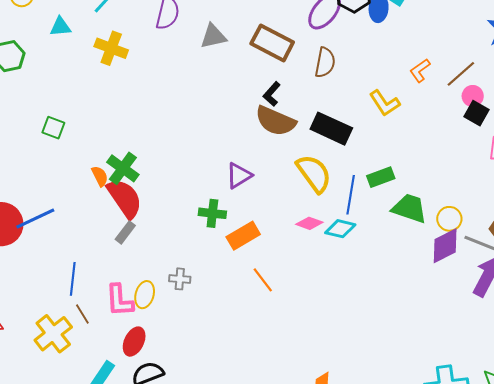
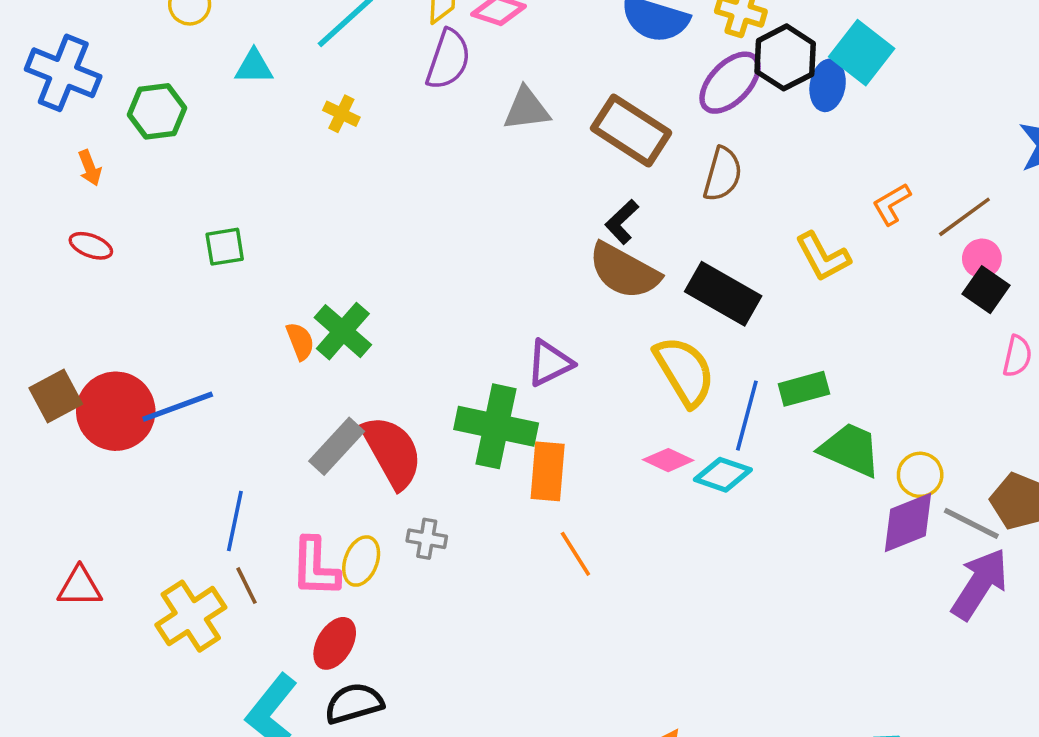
yellow cross: (111, 48) -> (341, 114), size x0.6
green square: (53, 128) -> (225, 247), turned -35
red semicircle: (125, 198) -> (392, 452), moved
green cross: (212, 213) -> (496, 426), size x1.6
gray rectangle: (125, 232) -> (337, 446), size x1.4
orange rectangle: (243, 236) -> (548, 471), turned -60

